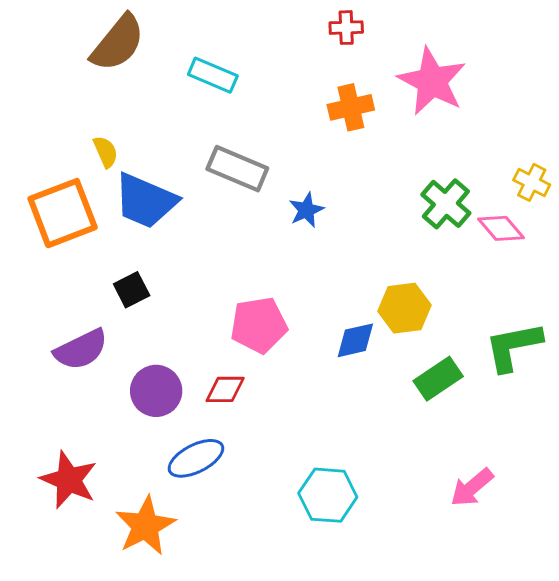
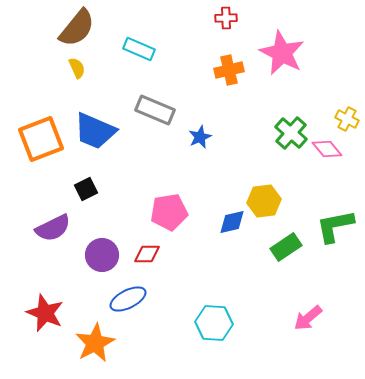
yellow semicircle: (106, 152) -> (77, 68), moved

